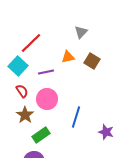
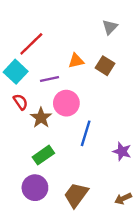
gray triangle: (81, 32) -> (110, 27), moved
pink circle: (47, 99) -> (66, 103), moved
brown star: (25, 115) -> (41, 118), moved

